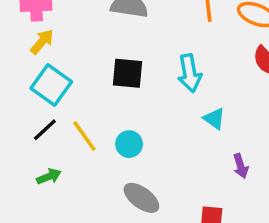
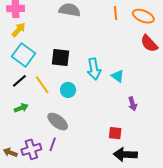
black square: (127, 73) -> (60, 58), moved
cyan arrow: (190, 73) -> (94, 69), moved
gray ellipse: (141, 198) -> (58, 122), moved

